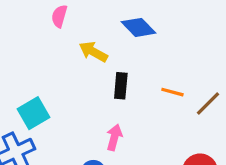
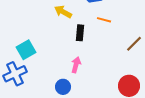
orange line: (172, 92) -> (104, 20), moved

